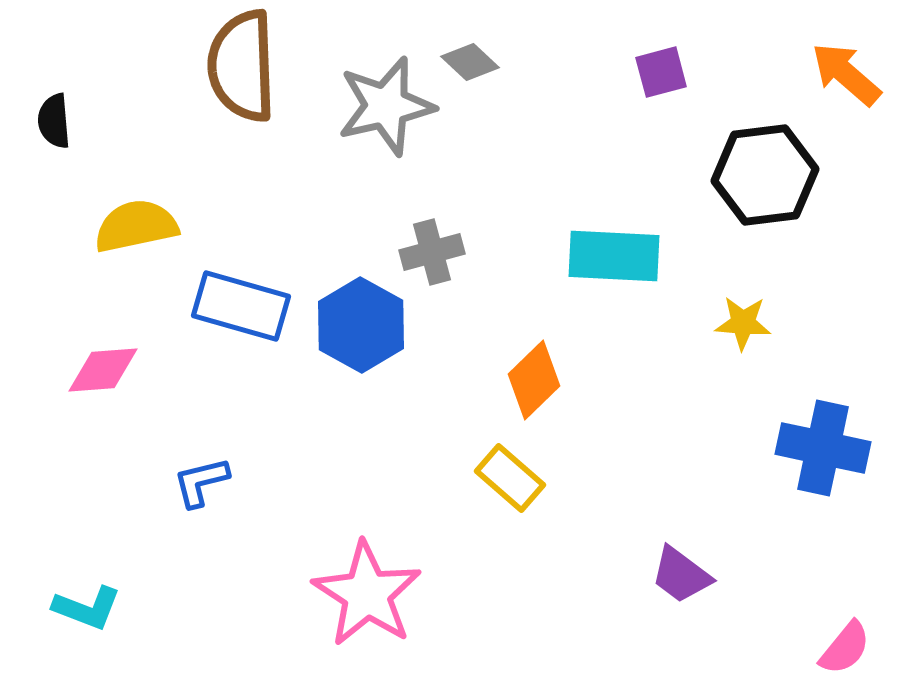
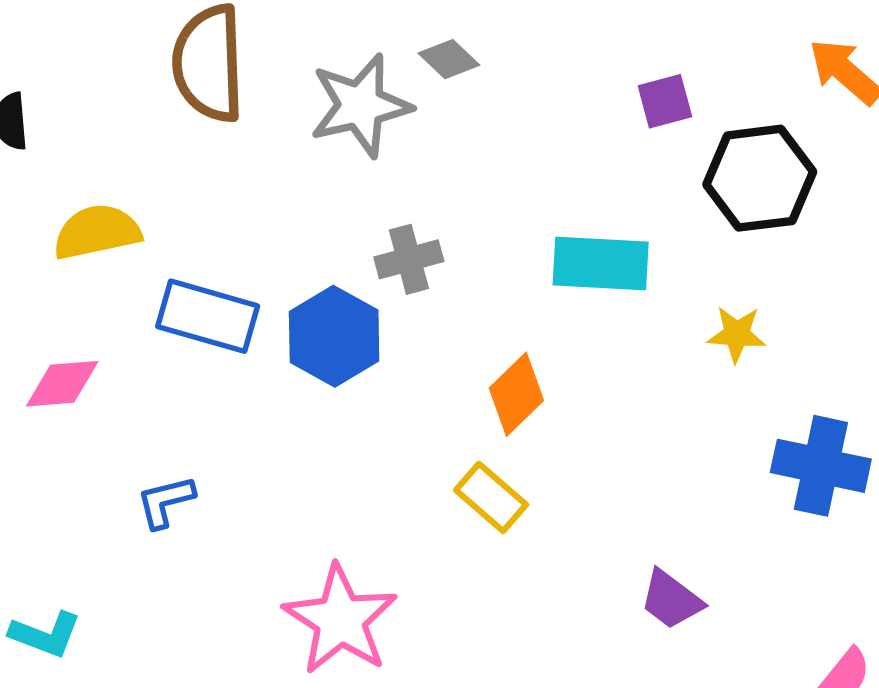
purple square: (661, 72) -> (665, 101), moved

